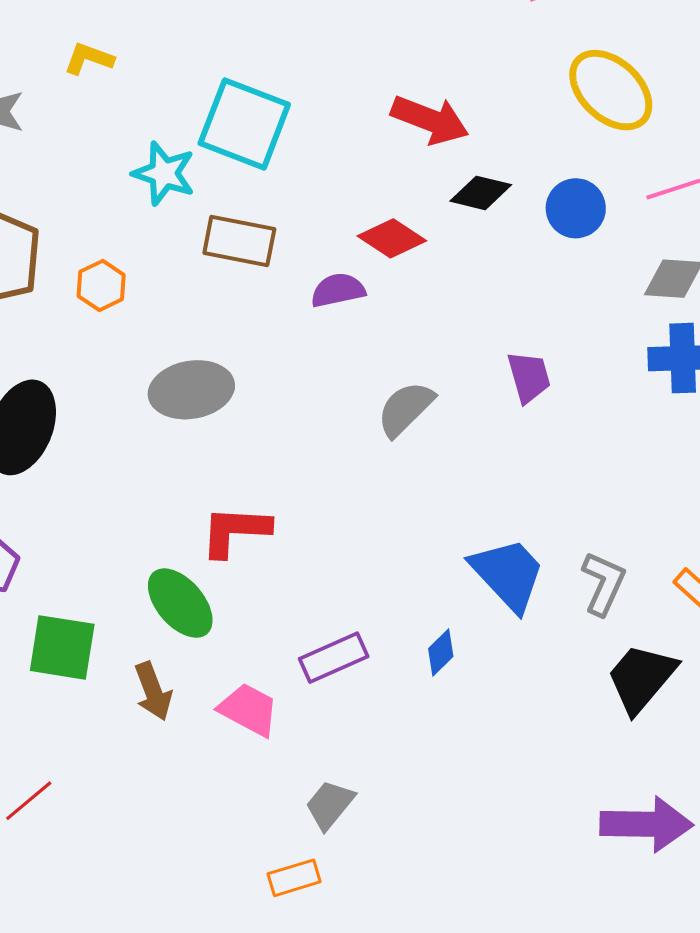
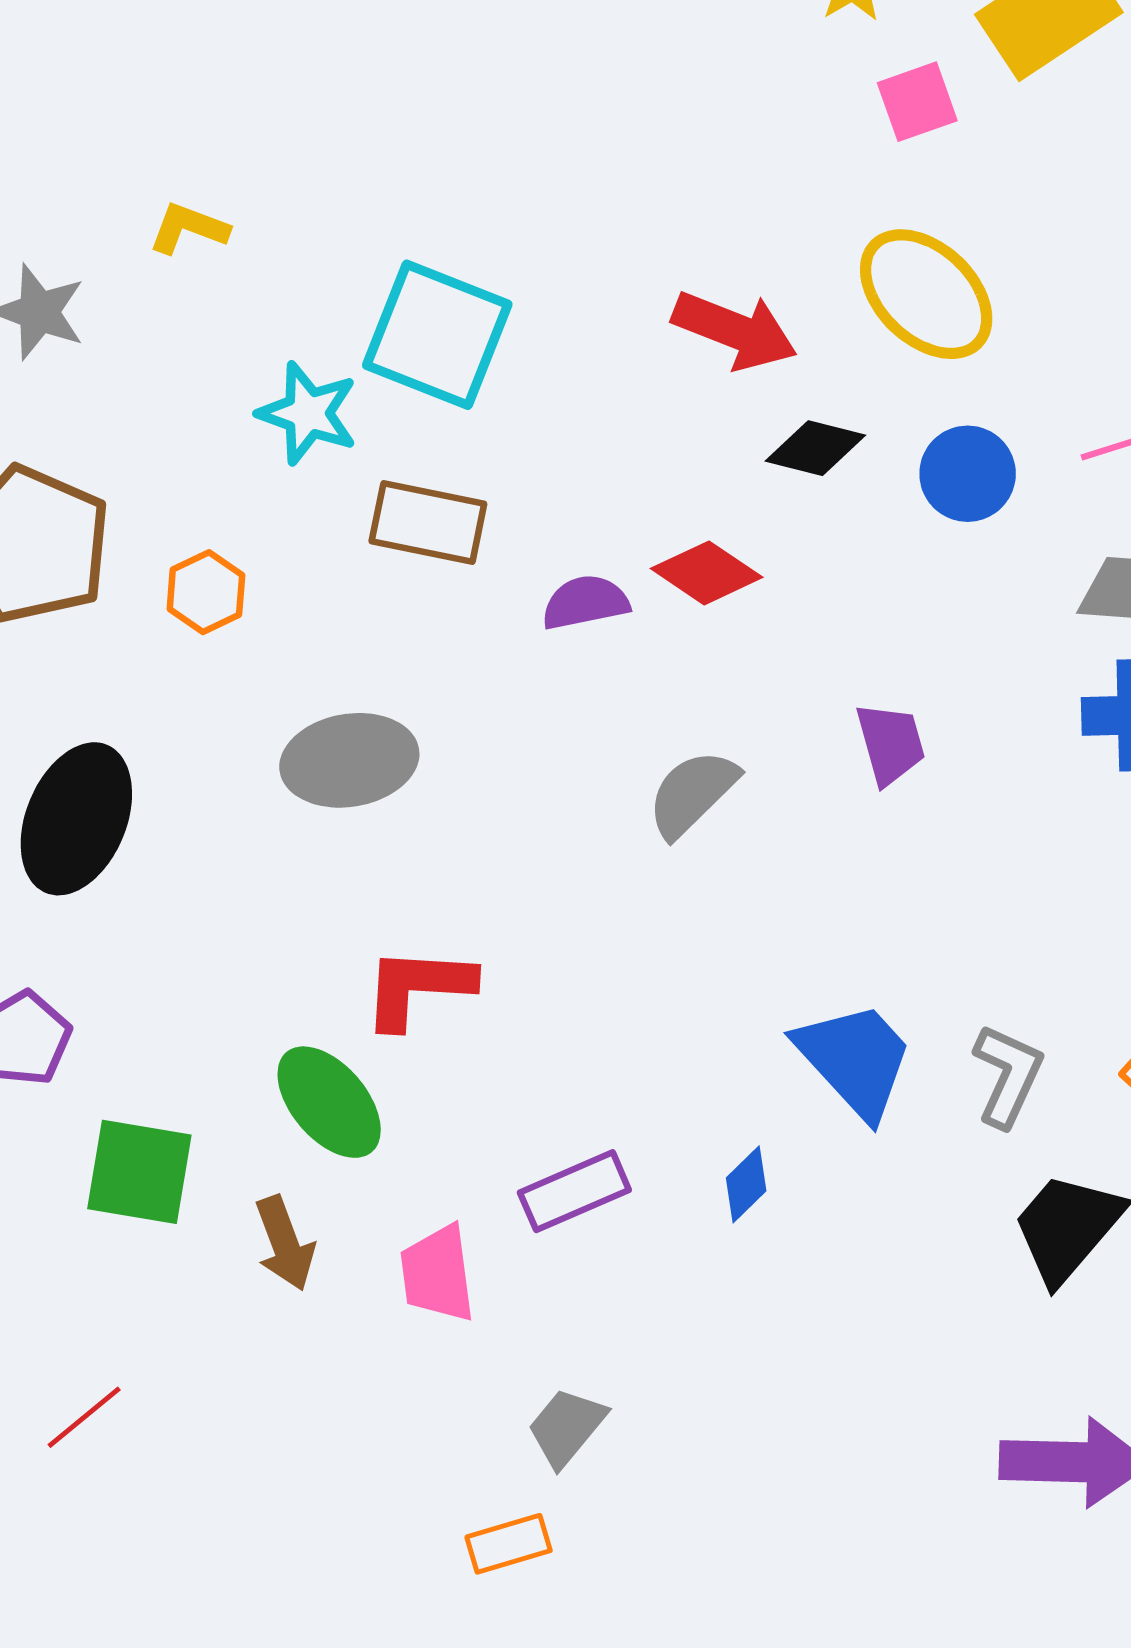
yellow ellipse: (611, 90) -> (926, 294), moved
red diamond: (392, 238) -> (707, 573), moved
pink trapezoid: (249, 710) -> (437, 1274), turned -126

